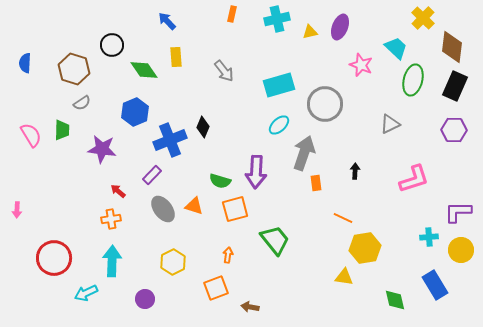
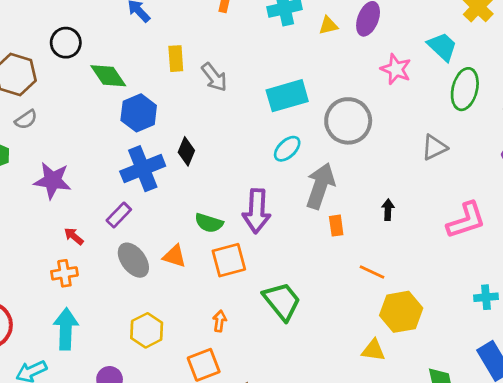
yellow rectangle: (176, 57) -> (176, 59), moved
blue hexagon: (135, 112) -> (139, 113), moved

